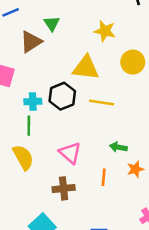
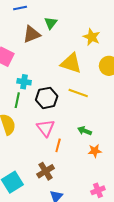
black hexagon: (62, 96) -> (47, 98), moved
orange line: (104, 177) -> (58, 145), moved
brown cross: (64, 188) -> (46, 171), moved, turned -36

